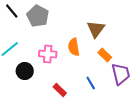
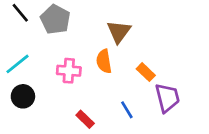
brown triangle: (96, 29) -> (119, 32), moved
black circle: (25, 71) -> (23, 96), moved

